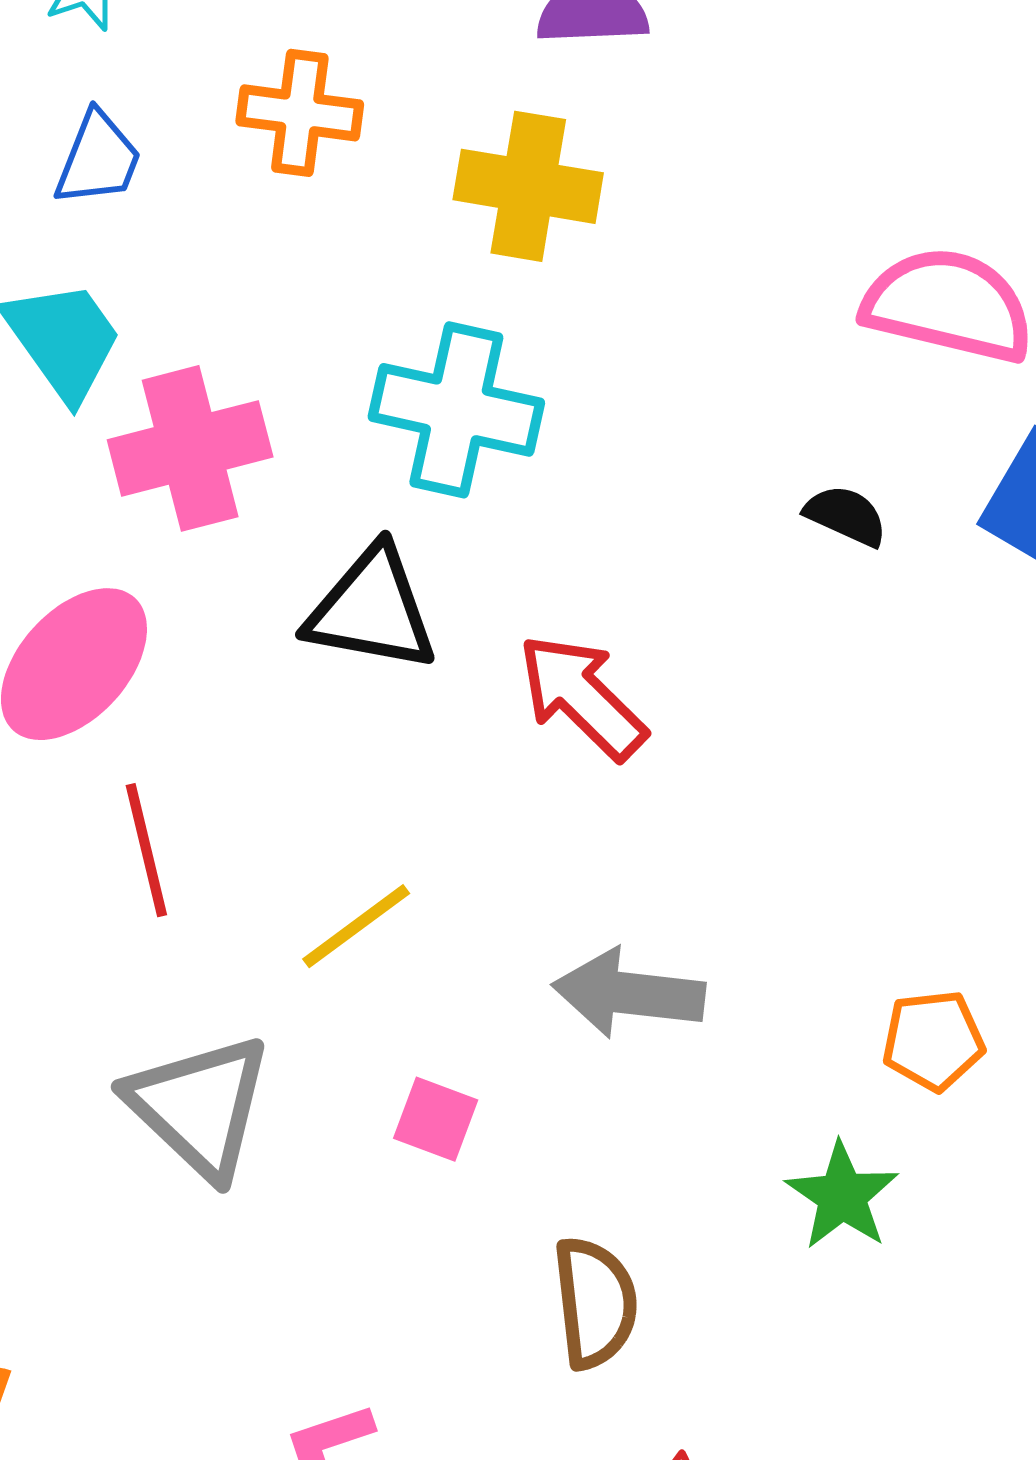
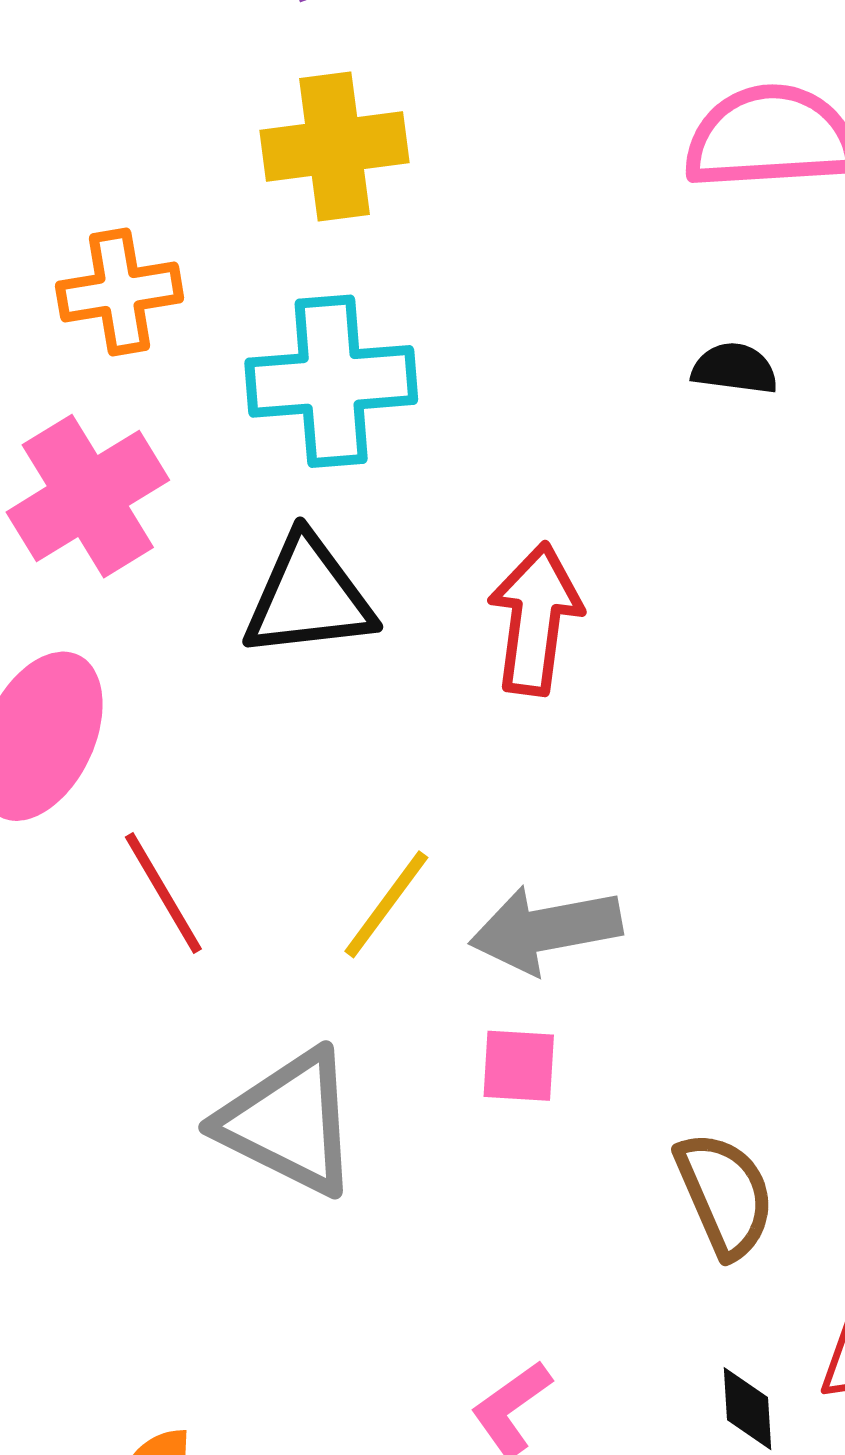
orange cross: (300, 113) -> (120, 292), moved
red arrow: (582, 697) -> (535, 619), turned 70
gray arrow: (629, 993) -> (546, 929), moved

